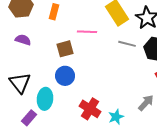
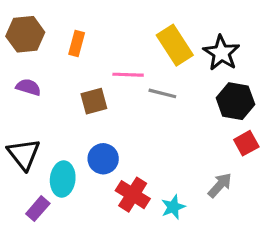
gray line: (127, 44) -> (162, 93), moved
blue circle: (65, 76) -> (103, 159), moved

